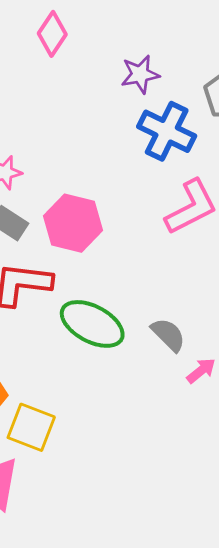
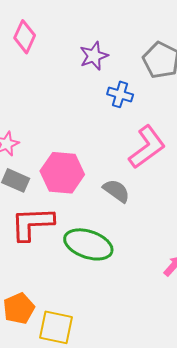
blue cross: (167, 131) -> (120, 94), size x0.6
gray semicircle: (168, 335) -> (116, 191), moved

